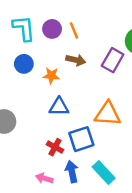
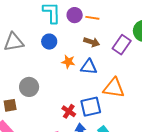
orange line: (74, 30) -> (92, 18), turned -64
orange star: (51, 76) -> (68, 62), moved
blue triangle: (59, 107) -> (89, 67), moved

